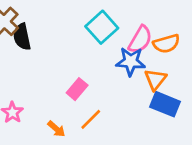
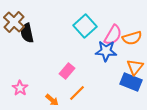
orange triangle: (155, 79) -> (135, 67), moved

